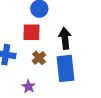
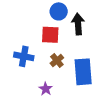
black arrow: (65, 38) -> (78, 24), moved

